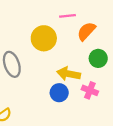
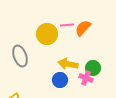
pink line: (67, 16) -> (67, 25), moved
green circle: (98, 58) -> (93, 68), moved

